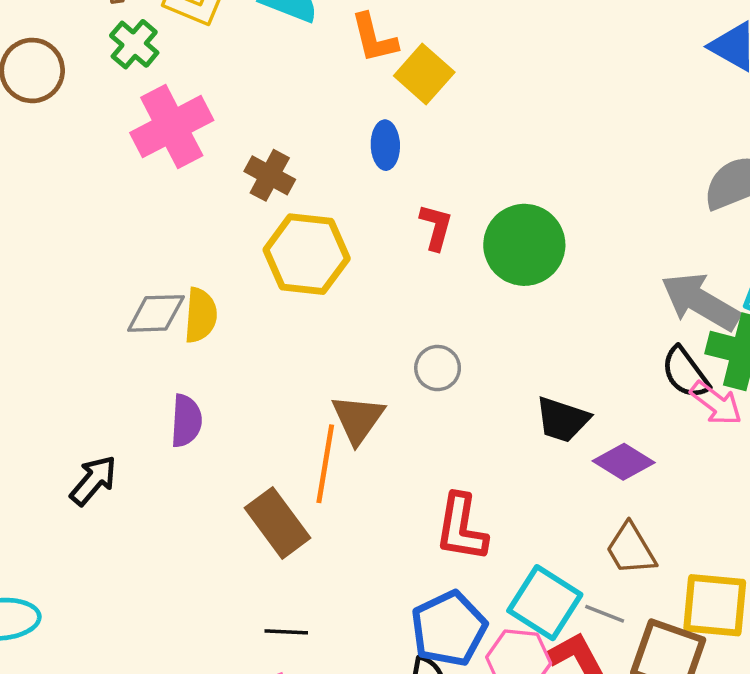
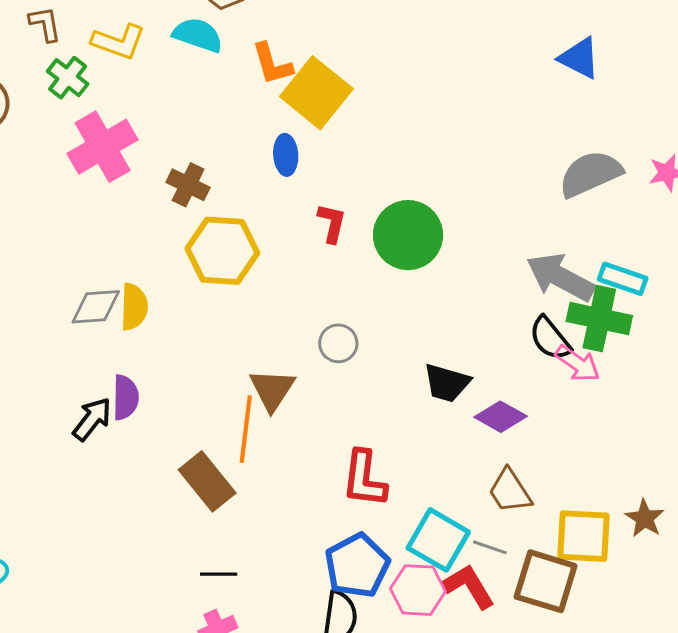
yellow square: (424, 74) -> (316, 93), size x1.4
black arrow: (93, 480) -> (92, 419), moved

